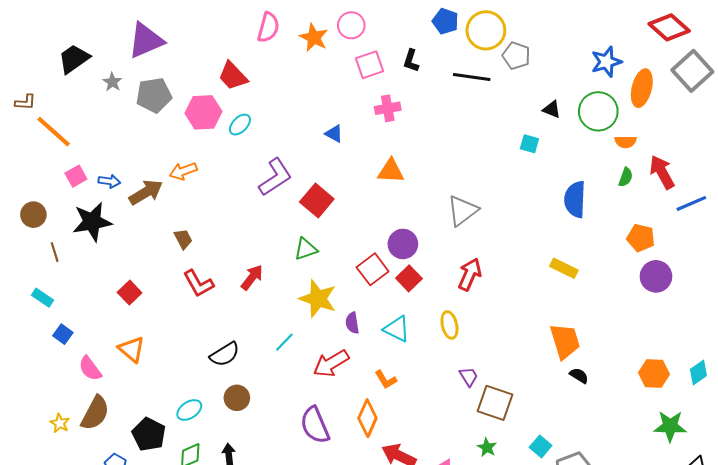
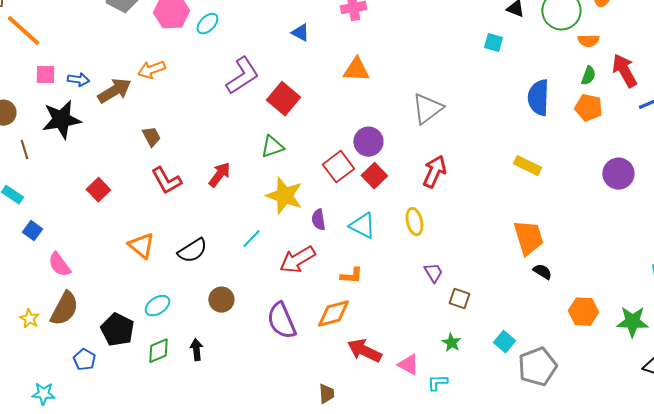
pink square: (76, 176) -> (45, 75), turned 30
orange pentagon: (641, 238) -> (588, 108), moved
orange triangle: (132, 349) -> (141, 246), moved
orange hexagon: (654, 374) -> (583, 312), moved
orange L-shape: (386, 380) -> (351, 276), turned -55
brown circle: (237, 398) -> (221, 300), moved
brown square: (495, 403) -> (459, 299), size x0.6
orange diamond: (367, 418) -> (333, 314), turned 51

